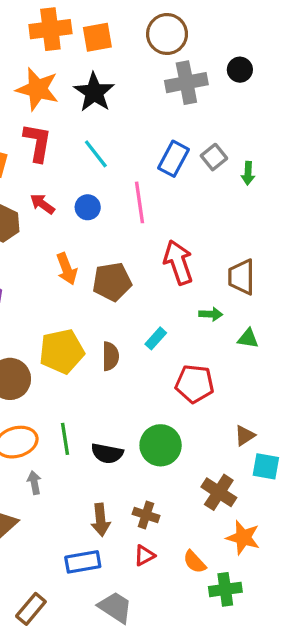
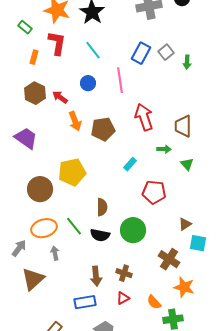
red arrow: (42, 204) -> (60, 97), moved
green triangle: (248, 338) -> (187, 164), turned 40
brown semicircle: (110, 356) -> (102, 207), moved
green line: (65, 439) -> (74, 226), turned -30

